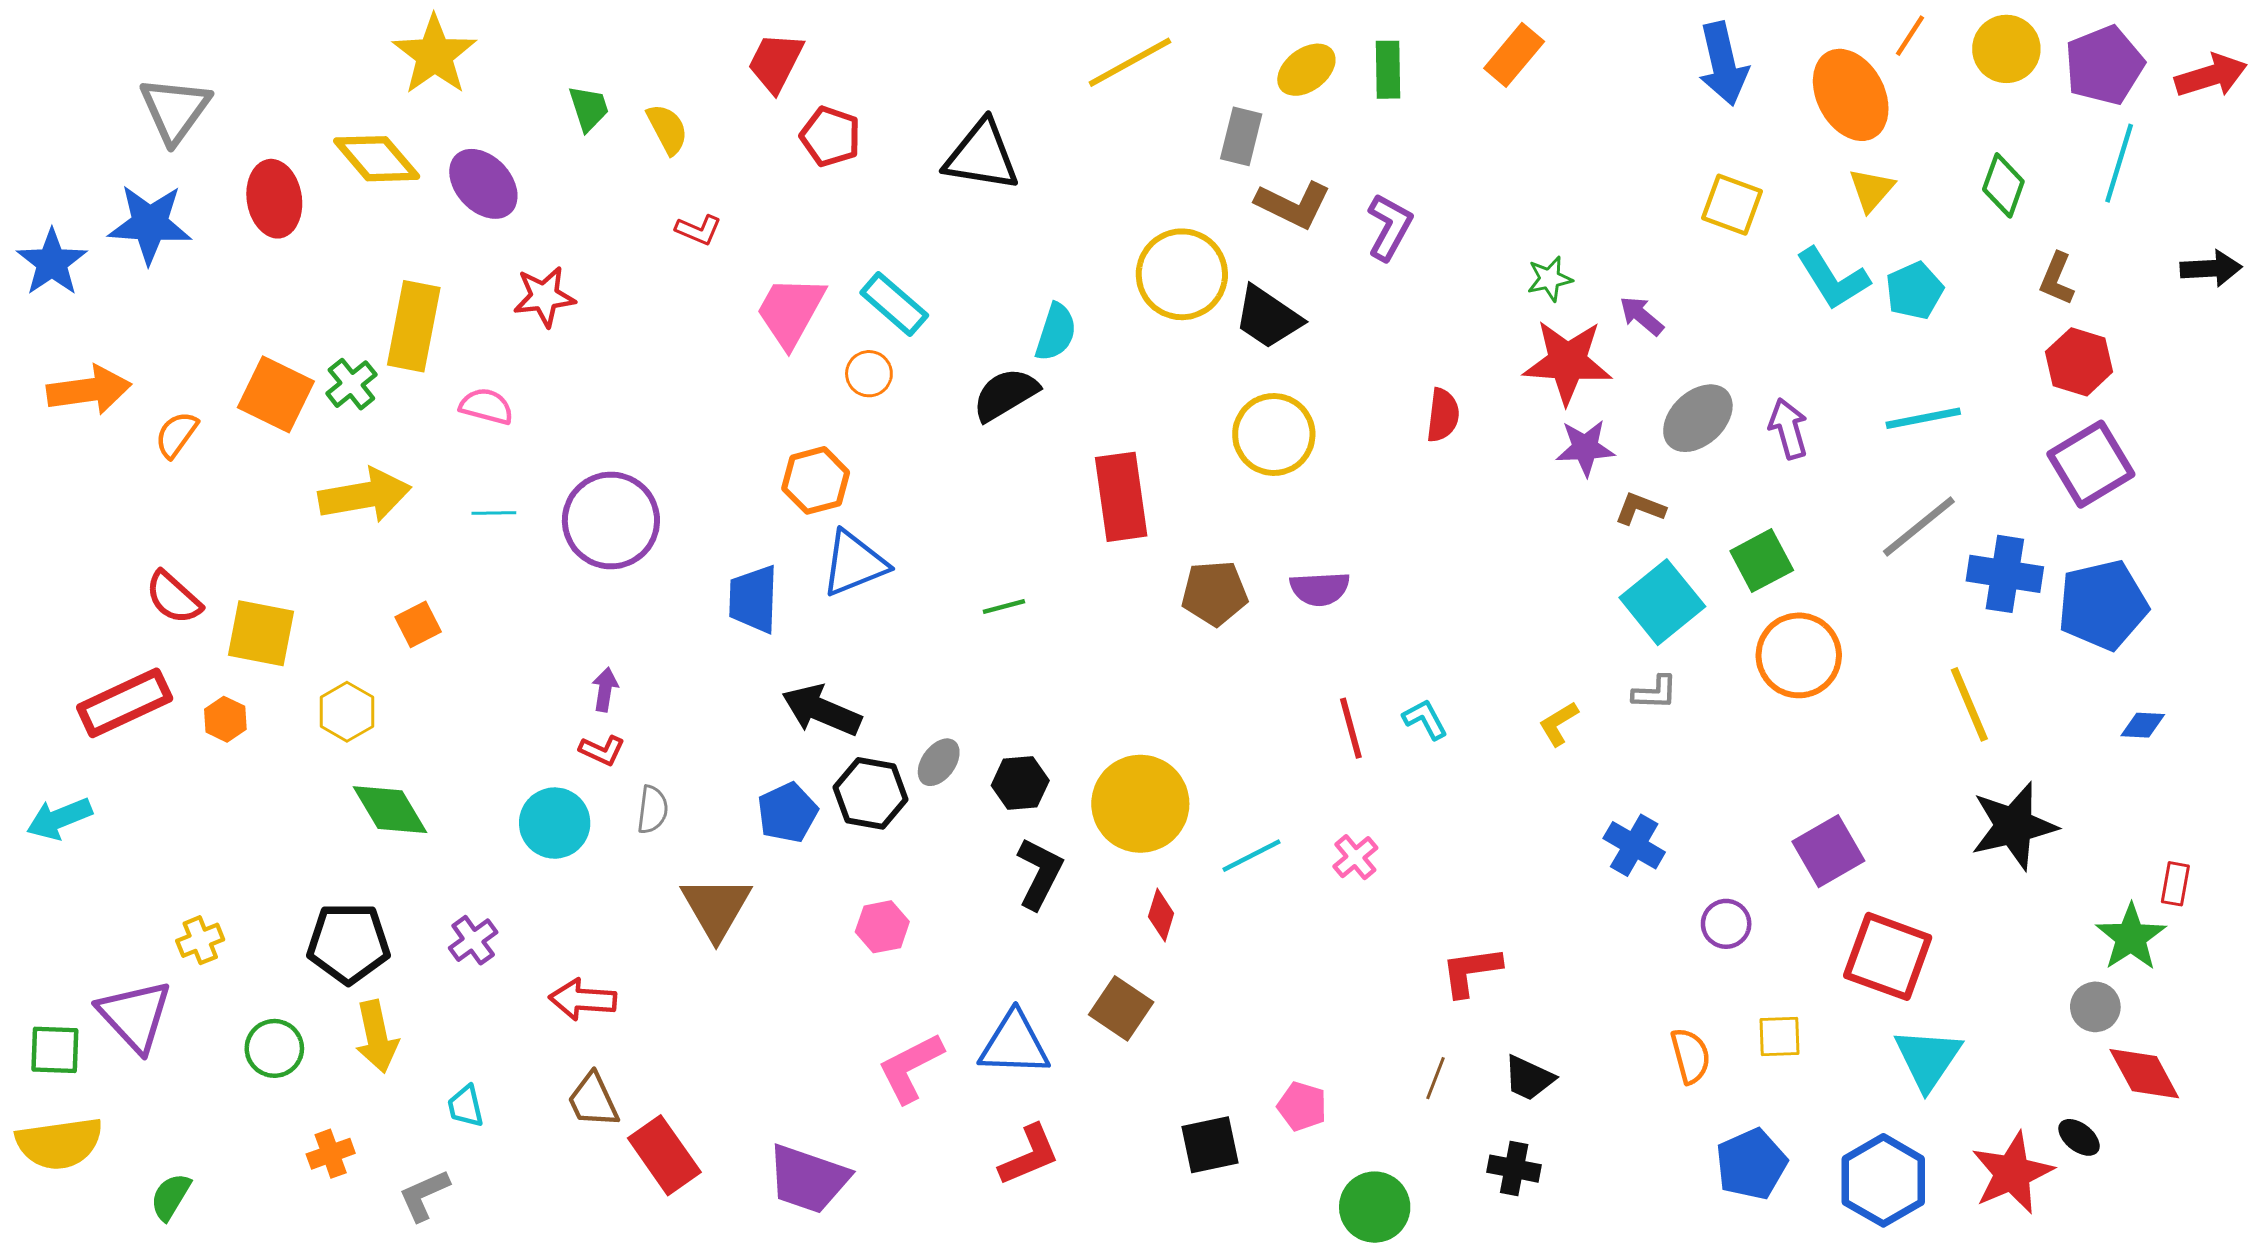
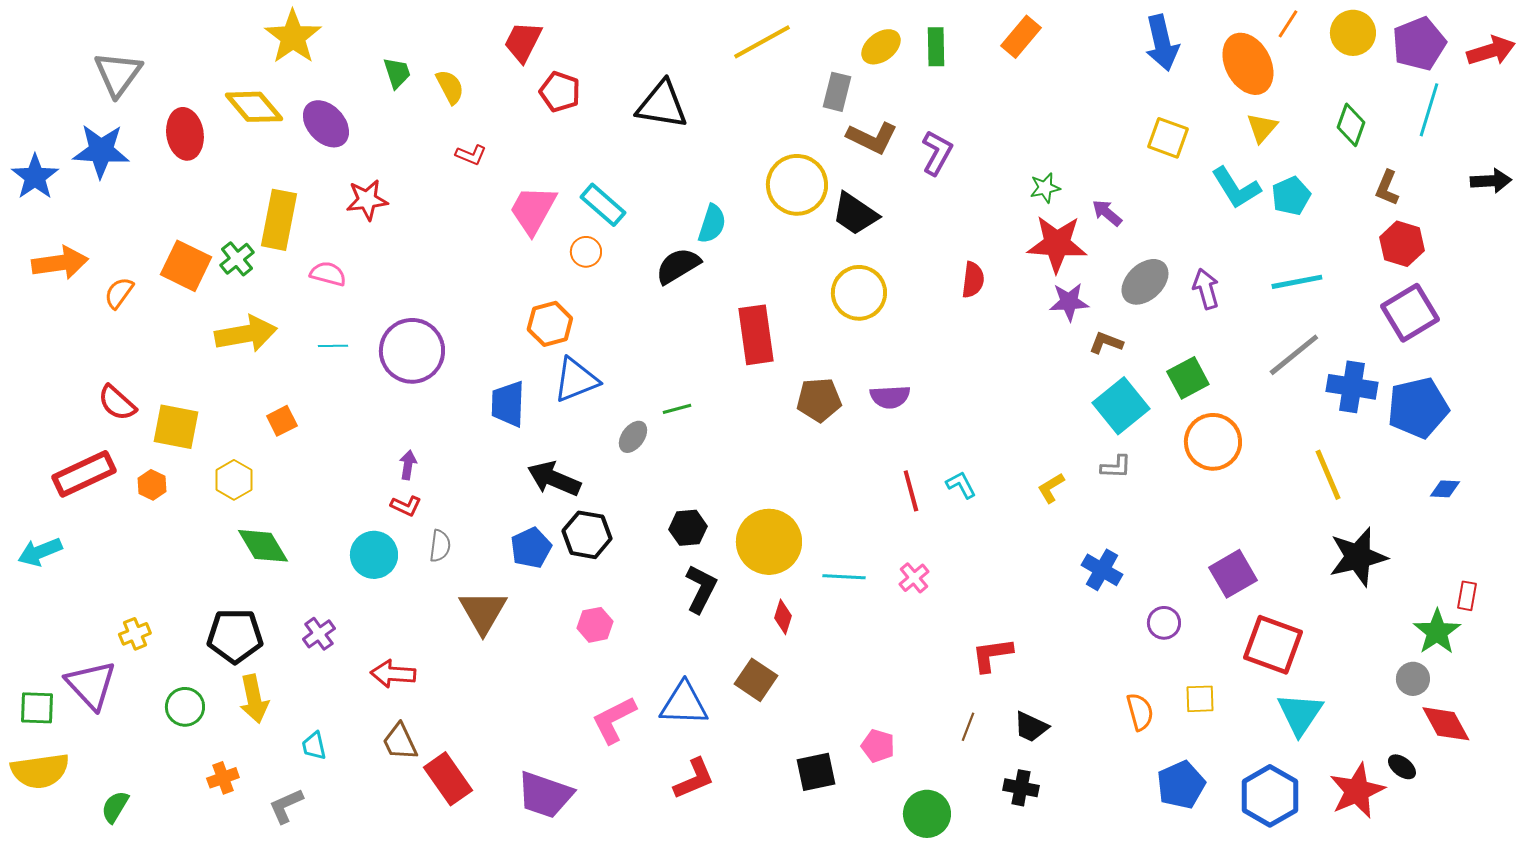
gray ellipse: (939, 762) -> (633, 437), moved
cyan line: (1252, 856) -> (844, 577), turned 30

